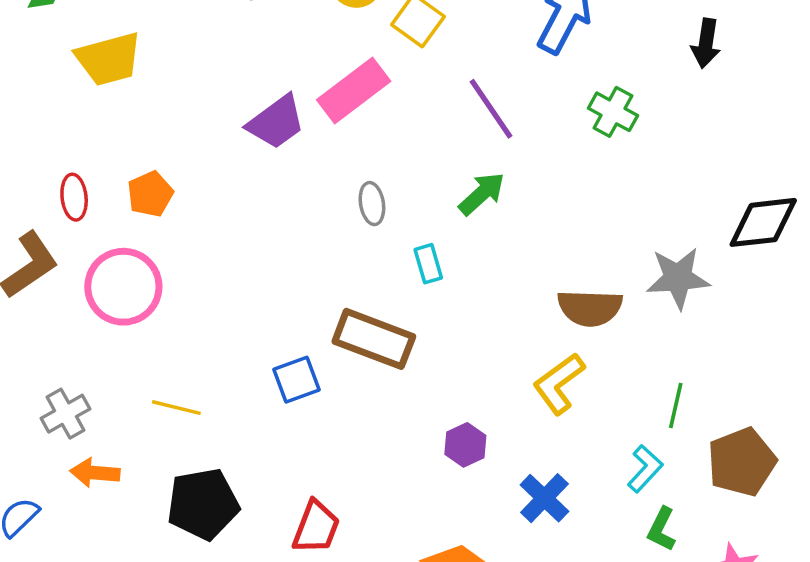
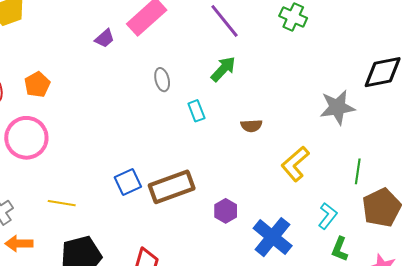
purple trapezoid: (276, 122) -> (105, 38), size x0.6
brown semicircle: (590, 308) -> (251, 126), moved, size x0.6
brown rectangle: (374, 339) -> (172, 187), moved, turned -36
yellow L-shape: (559, 384) -> (295, 164), moved
green line: (676, 406) -> (358, 171), moved
blue cross: (544, 498) -> (273, 237), size x1.4

